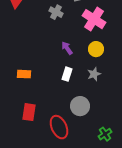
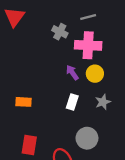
pink cross: (94, 19) -> (88, 45), moved, turned -30
yellow circle: (96, 49) -> (95, 74), moved

